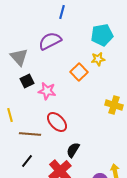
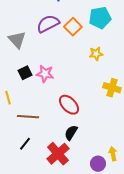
yellow star: (98, 59) -> (96, 54), moved
orange square: (79, 72) -> (73, 27), moved
black square: (27, 81) -> (25, 73), moved
red ellipse: (57, 122) -> (69, 105), moved

